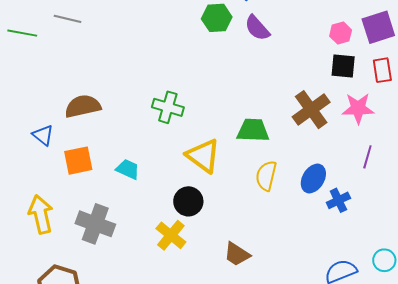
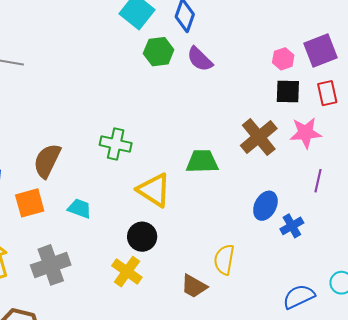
brown semicircle: (83, 106) -> (47, 161), moved, turned -48
yellow semicircle: (266, 176) -> (224, 260), moved
gray cross: (95, 224) -> (51, 265), turned -36

